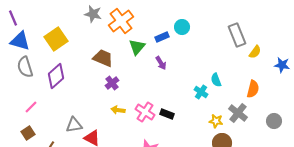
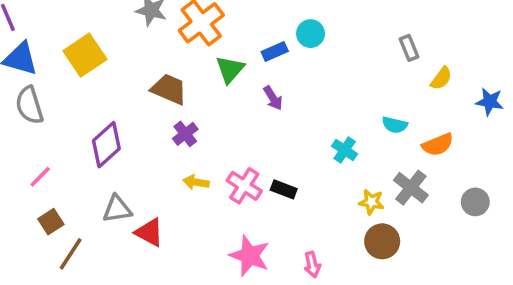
gray rectangle: (237, 35) -> (409, 48), size x0.6
purple diamond: (56, 76) -> (106, 145), moved
cyan semicircle: (216, 80) -> (395, 125), moved, turned -56
orange semicircle: (253, 89) -> (438, 145), turned 54
brown square: (28, 133) -> (51, 222), moved

